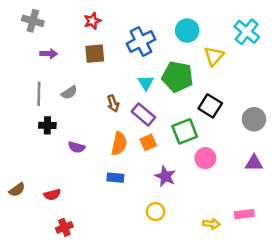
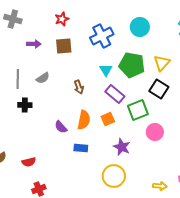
purple arrow: (49, 54) -> (34, 44), moved
yellow triangle: (214, 56) -> (162, 63), moved
purple rectangle: (143, 114) -> (115, 94), moved
purple semicircle: (77, 147) -> (61, 127), moved, turned 32
yellow circle: (156, 212) -> (114, 176), size x1.5

